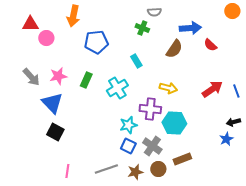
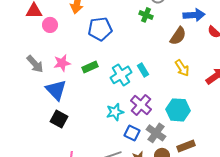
cyan rectangle: (136, 61) -> (143, 70), moved
green rectangle: (86, 80) -> (90, 67), turned 42
yellow arrow: (168, 88) -> (182, 68), moved, turned 42
purple cross: (150, 109) -> (141, 105), moved, turned 35
cyan star: (128, 125) -> (115, 112), moved

